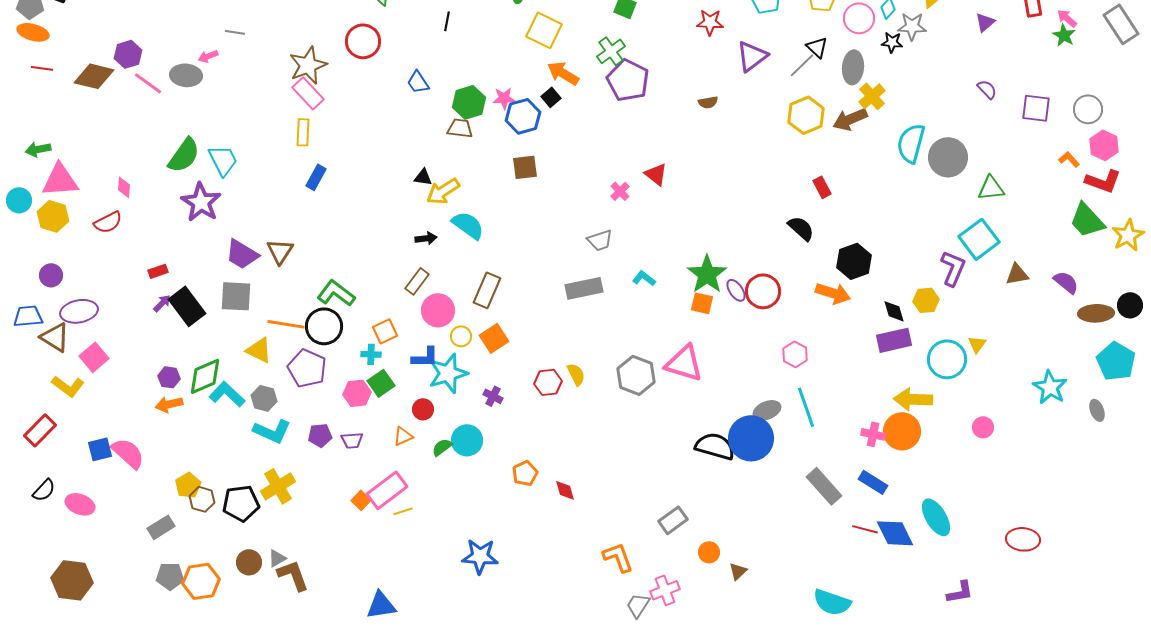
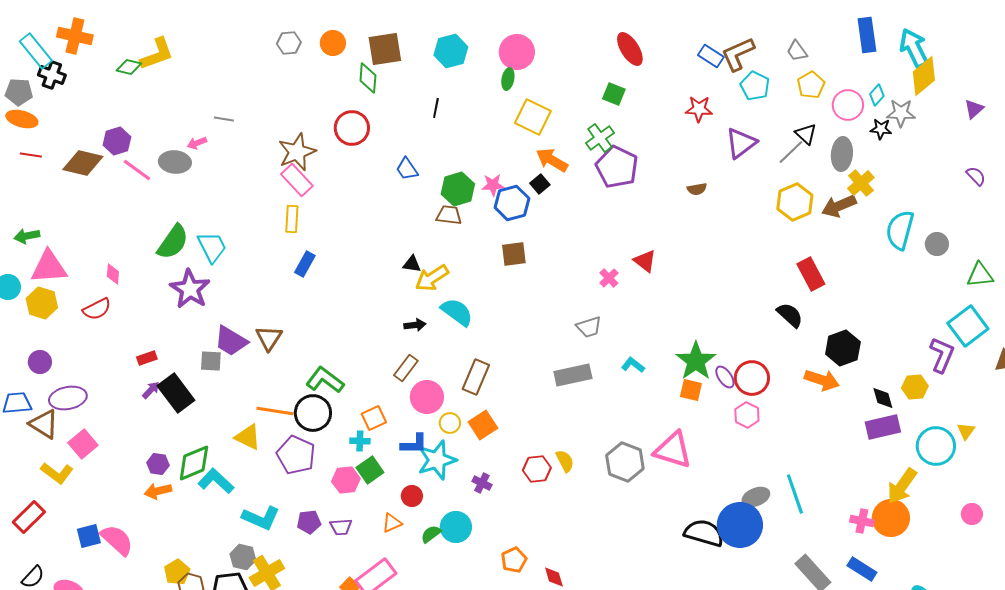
gray circle: (948, 157) -> (937, 244), size x0.6
red rectangle: (822, 187) -> (811, 274), size x1.5
gray square: (236, 296) -> (211, 361), moved, size x0.7
pink hexagon: (795, 354) -> (747, 415), moved
gray hexagon: (264, 398) -> (243, 557), moved
yellow arrow: (913, 399) -> (902, 486), turned -57

